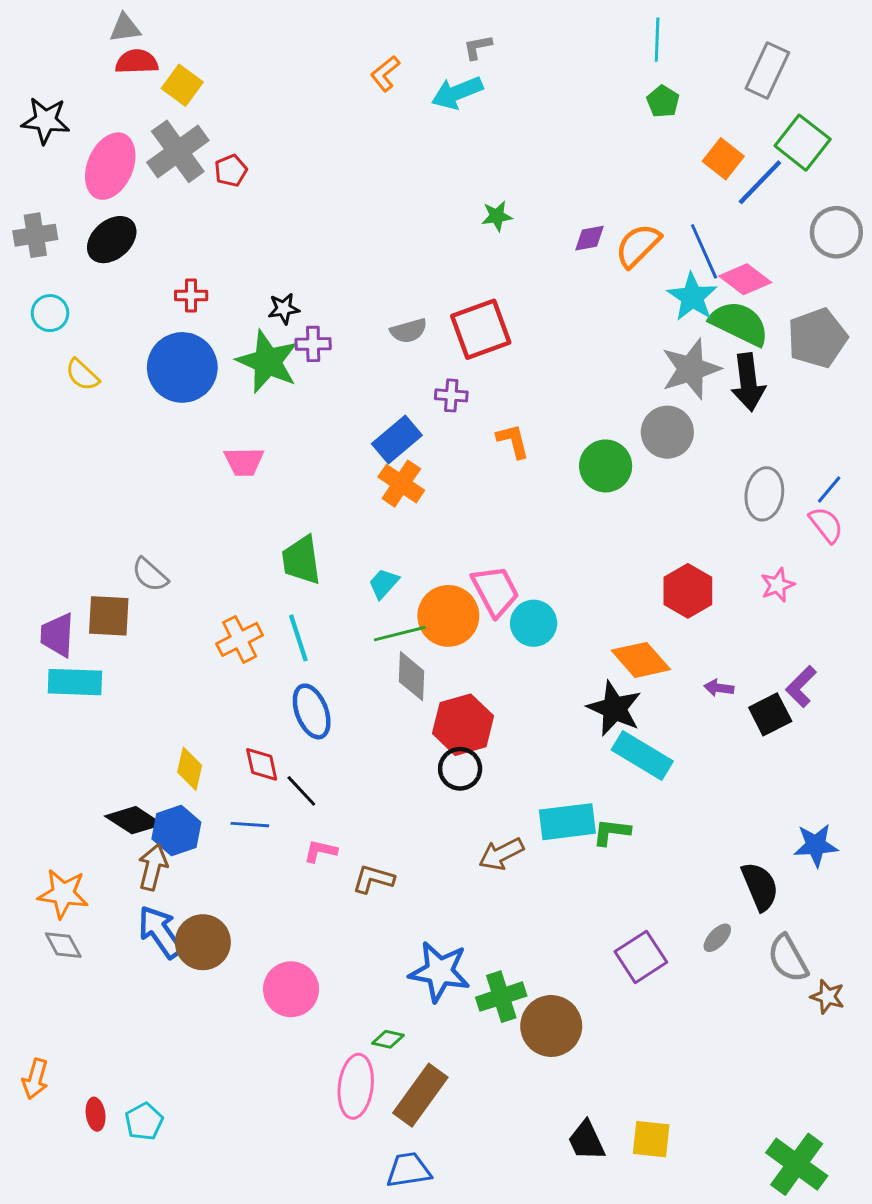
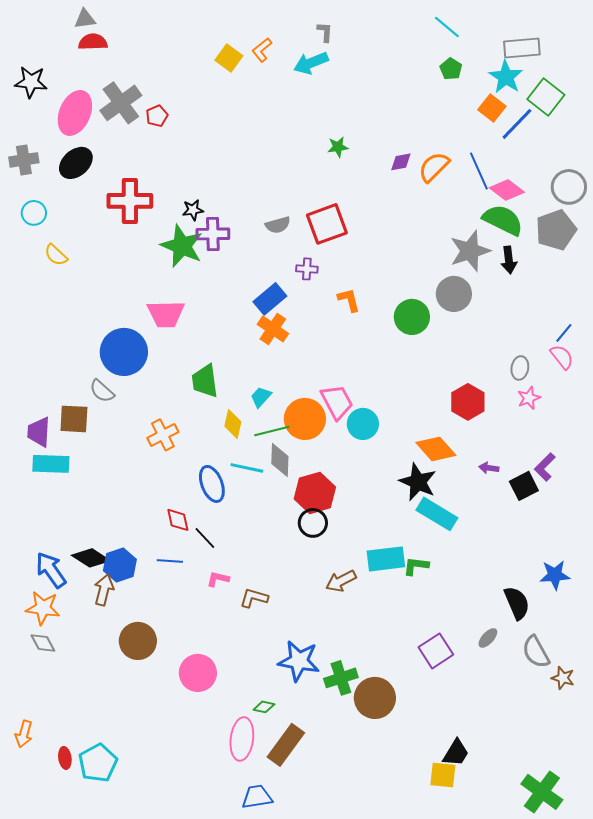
cyan line: (657, 40) -> (447, 27), turned -52
gray L-shape: (478, 47) -> (325, 32), turned 105
gray rectangle: (767, 71) -> (522, 48), turned 60
yellow square: (182, 85) -> (229, 58), moved
gray circle: (836, 232) -> (569, 187), moved
red cross: (191, 295) -> (130, 201), size x2.0
cyan star: (692, 297) -> (506, 77), moved
purple cross: (313, 344) -> (213, 234), size x1.4
blue circle: (182, 367) -> (124, 352), moved
black arrow: (748, 382) -> (509, 260), size x0.7
pink trapezoid: (244, 462) -> (166, 314), size x1.4
gray ellipse: (764, 494) -> (520, 368), moved, size x0.7
cyan line: (298, 638) -> (247, 468), moved, turned -60
yellow diamond: (190, 769) -> (233, 424), moved
blue arrow: (160, 932) -> (51, 570), moved
cyan pentagon: (144, 1122) -> (98, 763), size x1.5
black trapezoid: (586, 1141) -> (456, 753), moved, turned -124
blue trapezoid: (409, 1170) -> (257, 797), moved

